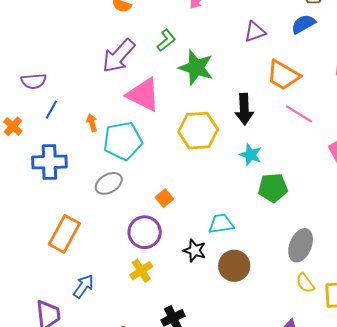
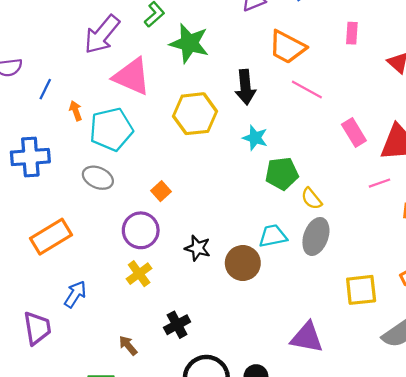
blue line: (51, 110) -> (45, 89), moved
gray ellipse: (109, 183) -> (98, 178), turned 56
cyan trapezoid: (221, 224) -> (273, 236), moved
orange rectangle: (64, 234) -> (51, 237), turned 33
yellow semicircle: (305, 283) -> (312, 199), moved

